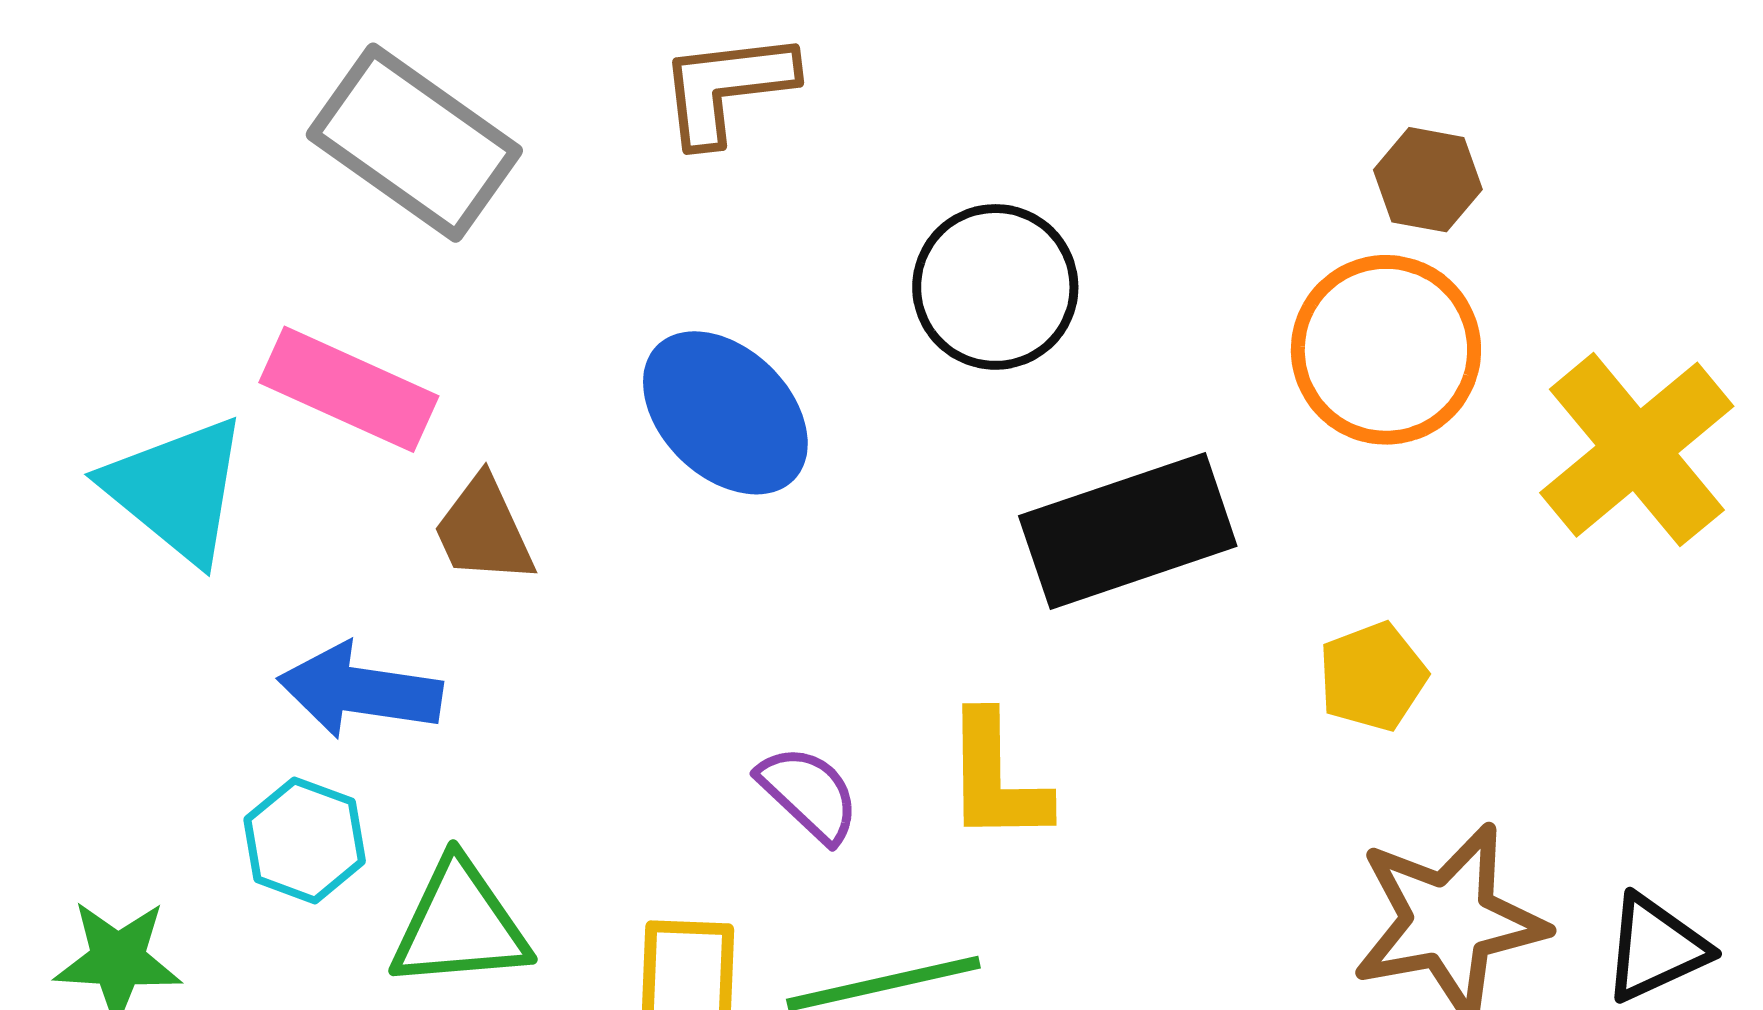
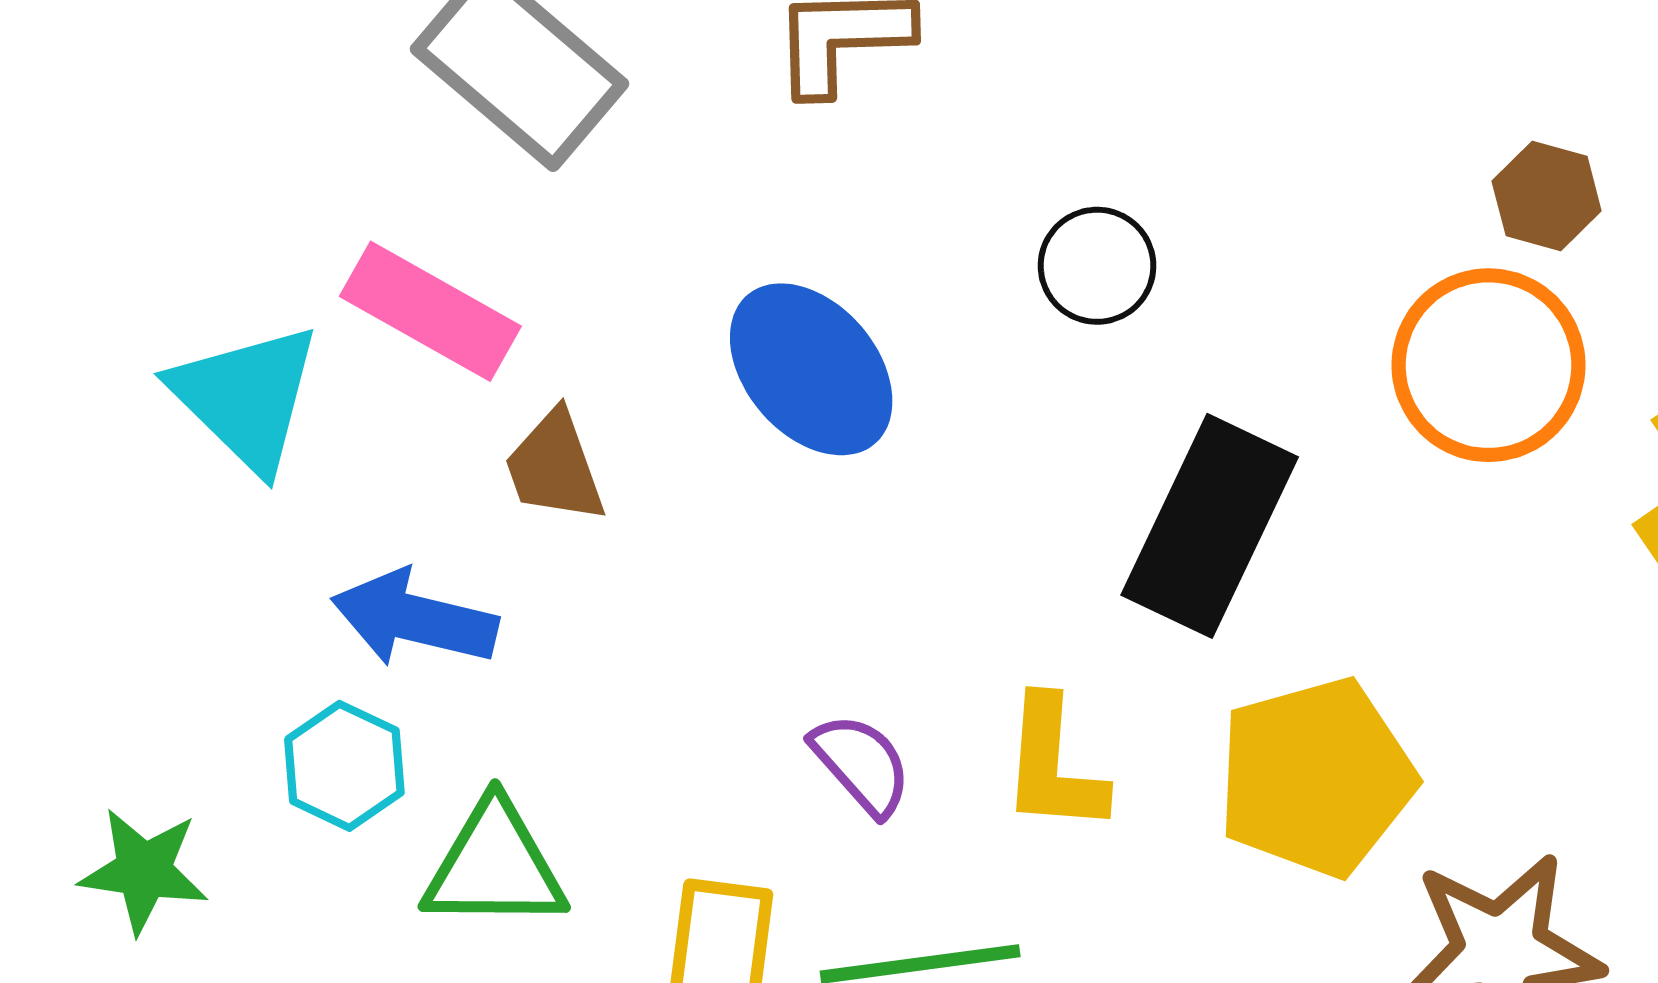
black circle: (995, 287) -> (1097, 266), size x0.7
black rectangle: (1128, 531) -> (1210, 526), turned -51
yellow pentagon: (1373, 677) -> (1316, 777), moved, size x1.8

